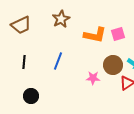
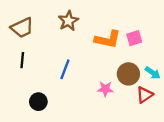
black line: (24, 62) -> (22, 60), moved
black circle: (31, 96) -> (38, 102), moved

